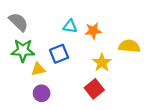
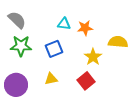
yellow triangle: (38, 69) -> (51, 79), moved
purple circle: (42, 93) -> (16, 85), moved, size x1.5

